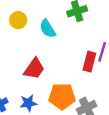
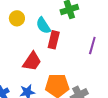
red rectangle: (89, 62) -> (54, 40), moved

